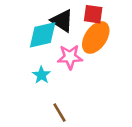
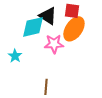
cyan star: (41, 75) -> (15, 56), moved
brown line: (60, 113) -> (46, 87), turned 35

